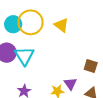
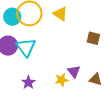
brown square: (91, 66) -> (93, 38), moved

